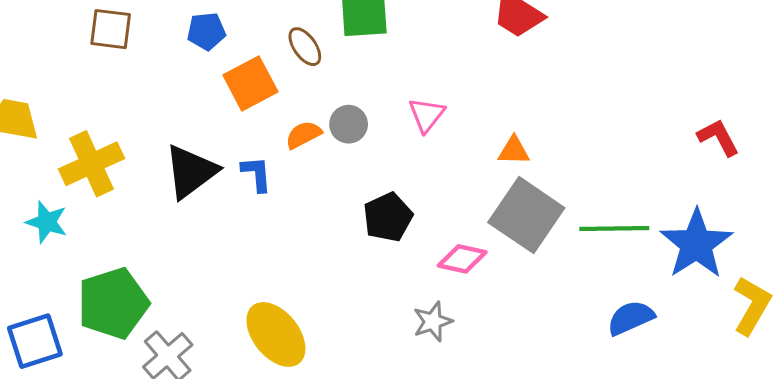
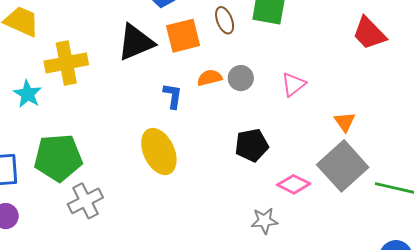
orange triangle: (514, 151) -> (345, 122), turned 40
black triangle: (191, 172) -> (136, 42), moved
yellow ellipse: (276, 334) -> (159, 152), moved

